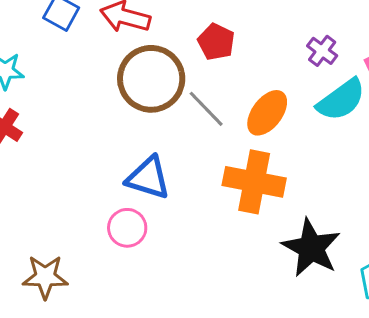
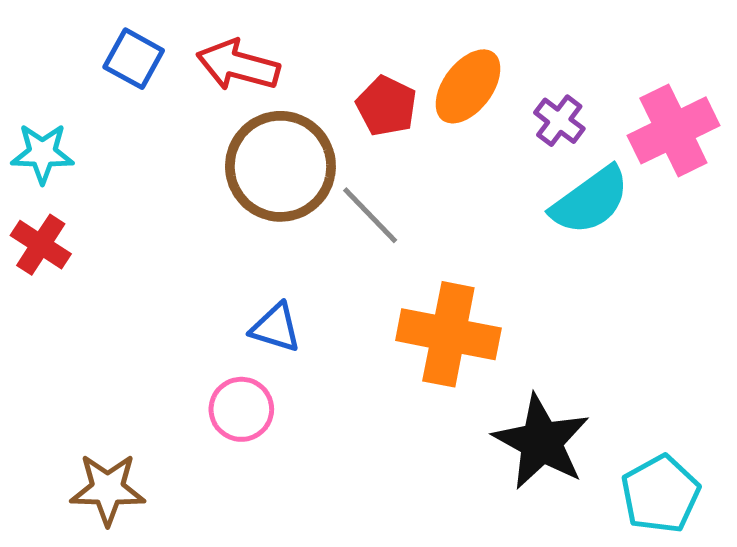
orange ellipse: (267, 113) -> (468, 86), moved
blue triangle: (148, 178) -> (276, 328), size x0.7

